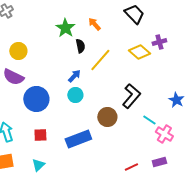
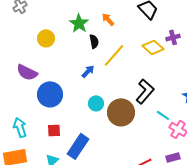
yellow circle: (18, 51) -> (46, 38), moved
cyan circle: (75, 95) -> (96, 103), moved
brown circle: (107, 117) -> (121, 112), size x1.4
blue rectangle: (78, 139) -> (78, 146), moved, turned -35

